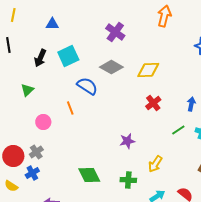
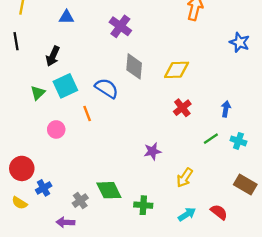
purple cross: (115, 32) -> (120, 26), moved
cyan square: (68, 56) -> (65, 86), moved
gray diamond: (111, 67) -> (134, 66), turned 65
gray cross: (36, 152) -> (80, 201), moved
green cross: (128, 180) -> (143, 205), moved

